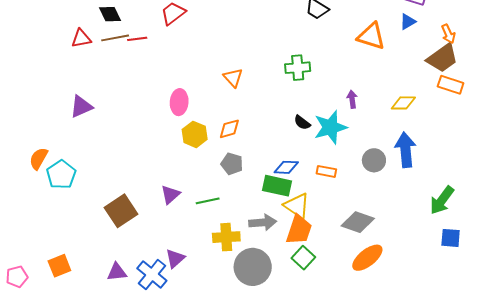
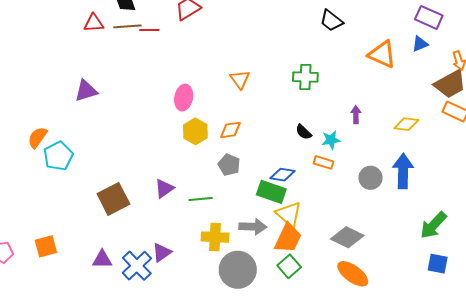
cyan star: (330, 127) -> (331, 140), size x0.6
orange rectangle: (326, 171) -> (323, 162), moved
orange ellipse: (367, 258) -> (353, 274), turned 68

